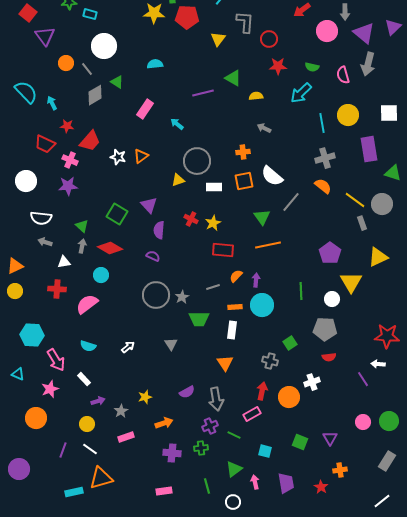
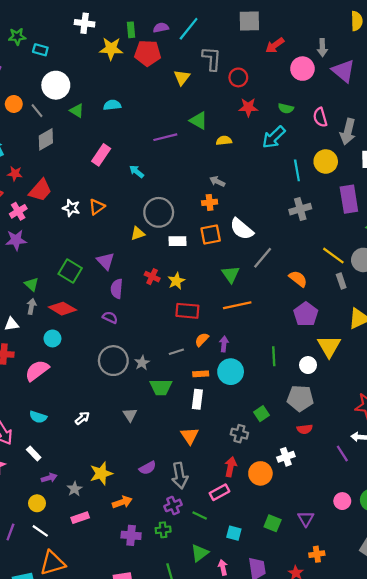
gray arrow: (368, 64) -> (348, 132), moved
green triangle: (117, 82) -> (77, 111), moved
gray arrow: (264, 128) -> (217, 181), moved
pink cross: (70, 160) -> (18, 211), turned 35
orange semicircle: (323, 186) -> (298, 279), moved
yellow star: (145, 397) -> (101, 473), size x1.5

